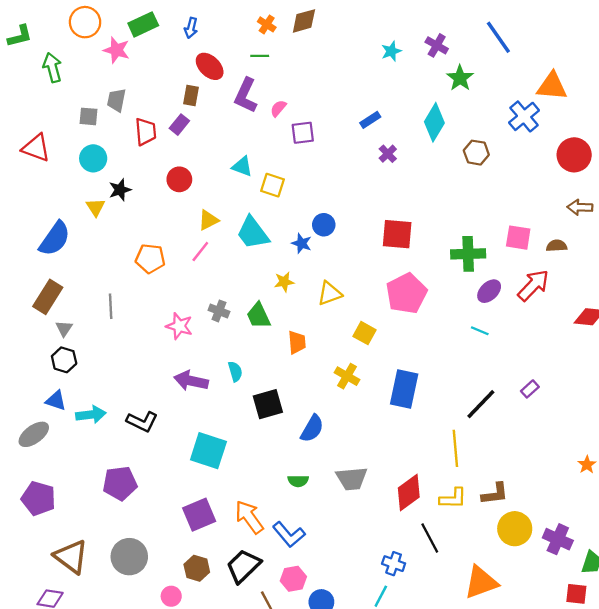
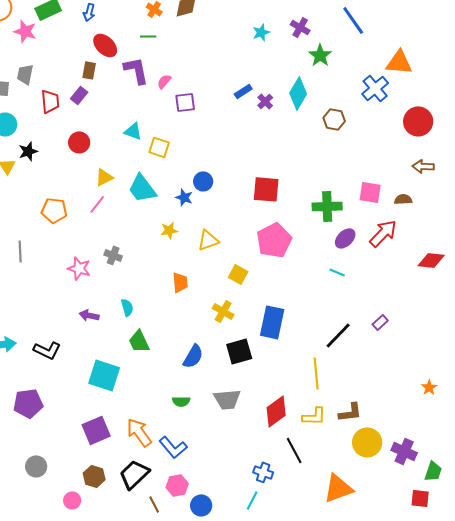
purple L-shape: (246, 95) -> (136, 70), turned 144
purple cross: (388, 154) -> (265, 101), moved
green trapezoid: (259, 316) -> (139, 341), moved
purple arrow: (191, 381) -> (89, 315), size x0.7
black square: (268, 404) -> (239, 351), moved
gray circle: (129, 557) -> (36, 466), size x0.7

